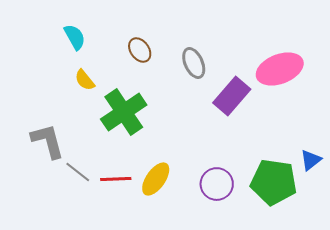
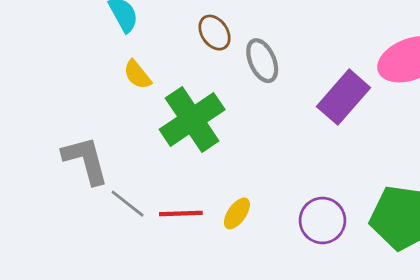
gray ellipse: (194, 63) -> (262, 61), moved
yellow ellipse: (156, 179) -> (237, 213), size x0.7

